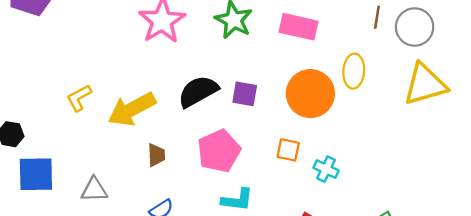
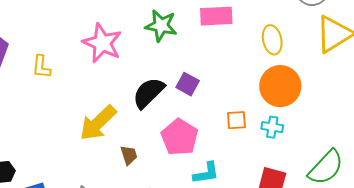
purple square: (245, 94) -> (188, 84), turned 35
orange circle: (310, 94) -> (280, 86), moved
yellow L-shape: (79, 98) -> (41, 67), moved, turned -40

